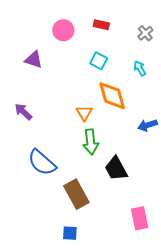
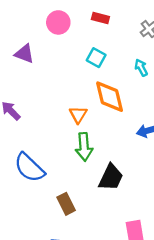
black trapezoid: (116, 169) -> (111, 177), turned -128
brown rectangle: (76, 194) -> (66, 204), size x0.7

